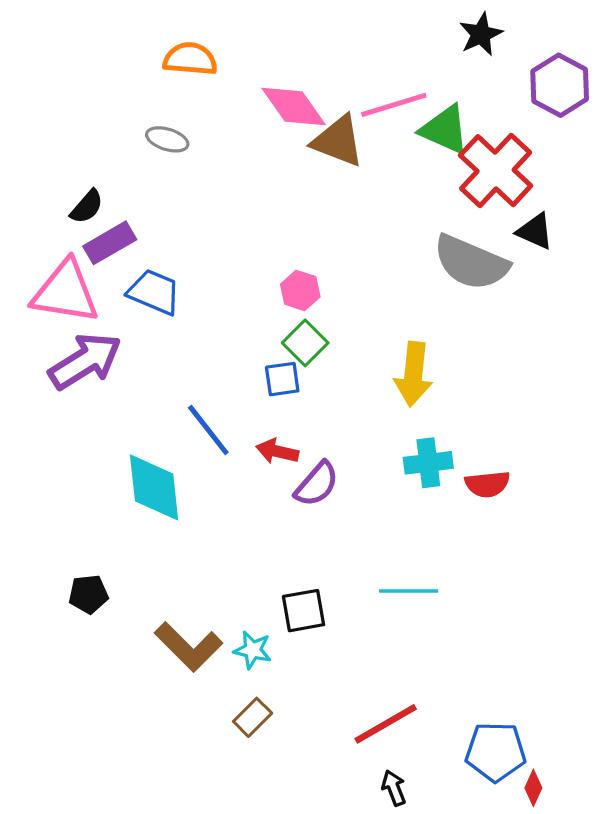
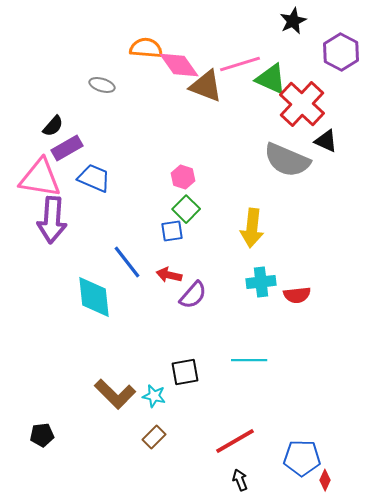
orange semicircle: (190, 59) -> (146, 48), moved
purple arrow: (85, 361) -> (52, 220), turned 126
black pentagon: (88, 594) -> (42, 435), moved

